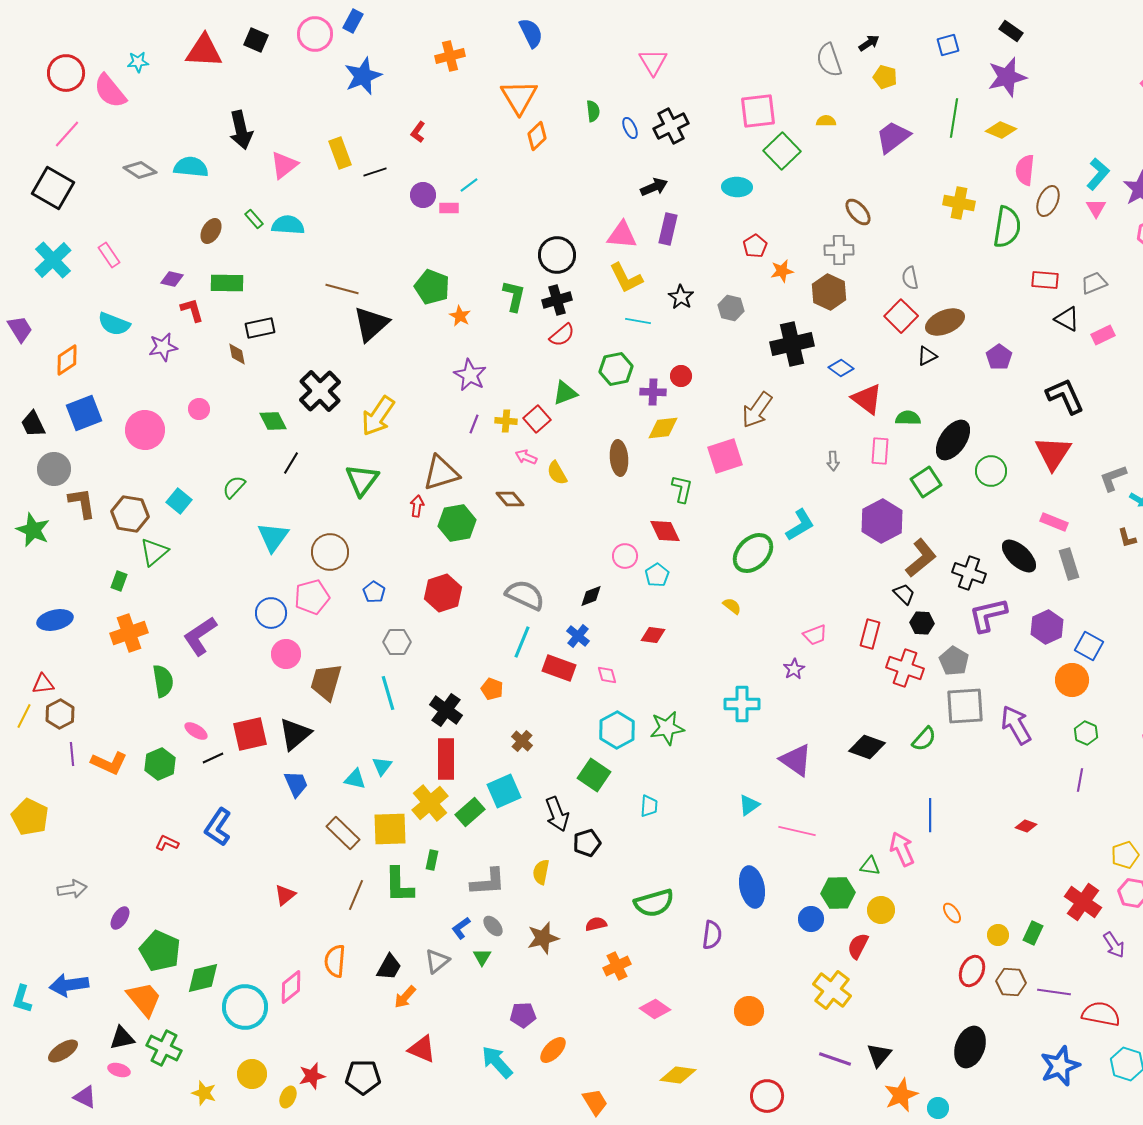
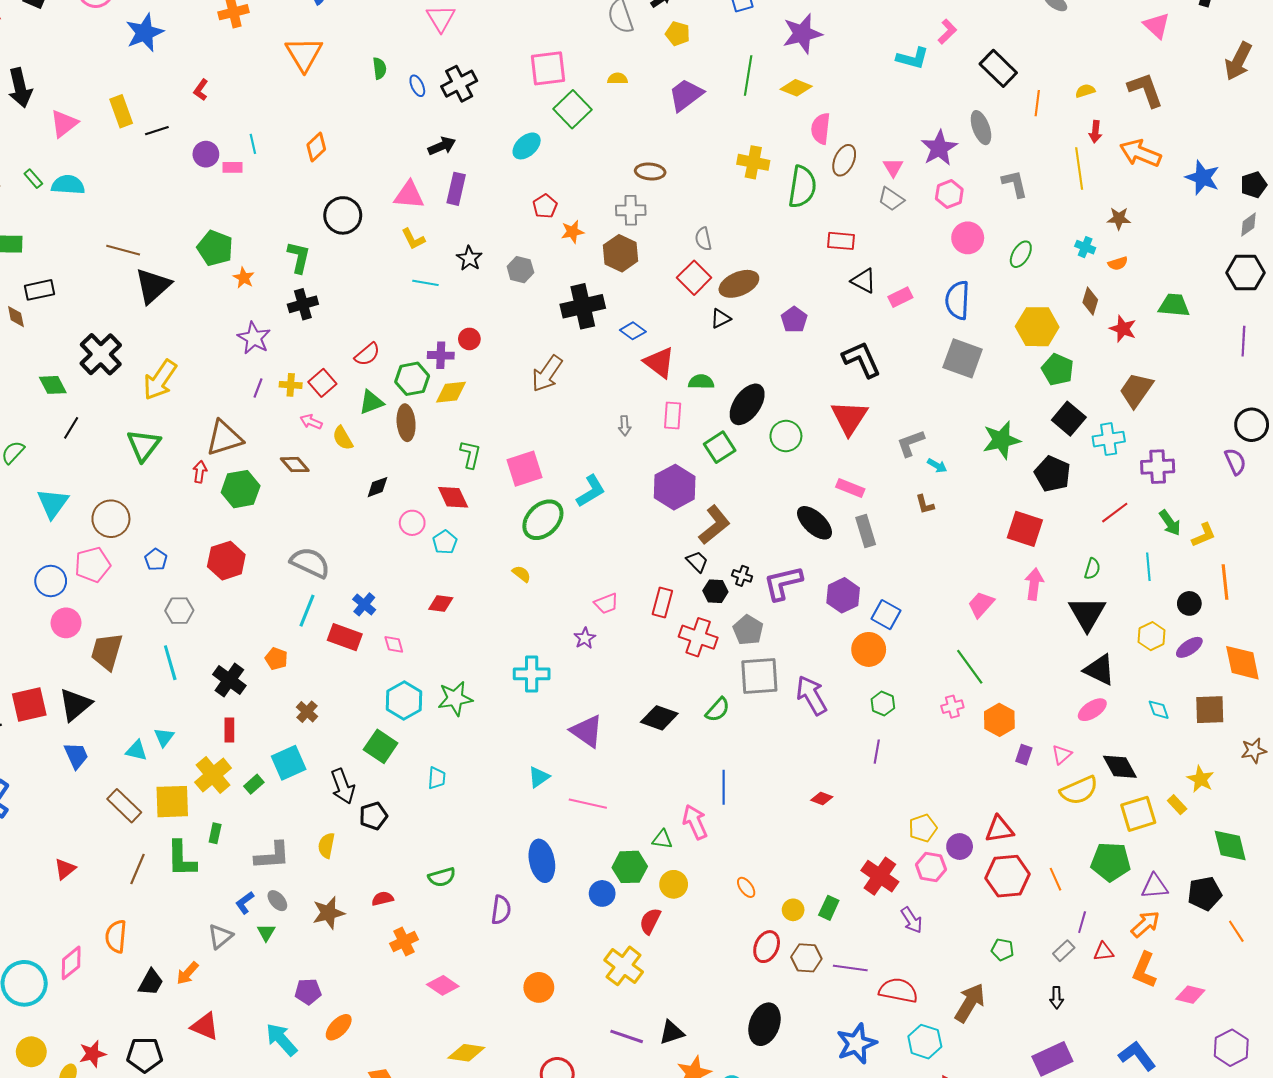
orange diamond: (537, 136) -> (316, 147), moved
cyan L-shape: (1098, 174) -> (913, 58), moved, turned 64
cyan line: (469, 185) -> (253, 144), turned -66
cyan ellipse: (737, 187) -> (527, 146), turned -44
brown ellipse: (858, 212) -> (650, 172), turned -44
yellow L-shape: (626, 278) -> (413, 239), size x0.7
gray trapezoid: (1094, 283) -> (891, 199), moved, turned -124
black cross: (557, 300) -> (303, 304), moved
red semicircle: (562, 335) -> (367, 354), moved
green hexagon: (616, 369) -> (412, 379), moved
green triangle: (565, 393) -> (371, 402), moved
pink square: (725, 456) -> (525, 469), moved
black cross: (969, 573) -> (742, 576), moved, size x0.6
black diamond: (591, 596) -> (377, 487), moved
red rectangle: (446, 759) -> (229, 730), size x0.6
green rectangle: (470, 812) -> (254, 784), size x0.7
green semicircle: (654, 903) -> (442, 877), size x0.7
black trapezoid: (389, 967) -> (151, 982), moved
black triangle: (879, 1055) -> (672, 1032), turned 32

